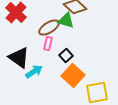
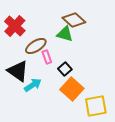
brown ellipse: (49, 28) -> (36, 46), moved
pink rectangle: (48, 44) -> (47, 57), turned -32

